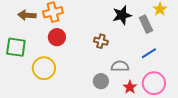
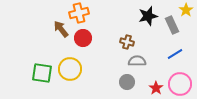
brown arrow: (27, 15) -> (61, 29), moved, turned 48
green square: (16, 47) -> (42, 73), moved
gray semicircle: (120, 66) -> (137, 61), moved

